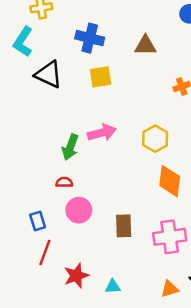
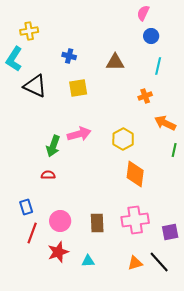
blue cross: (90, 38) -> (69, 56), size x0.6
pink circle: (79, 210) -> (60, 221), moved
brown rectangle: (124, 226) -> (97, 223), moved

